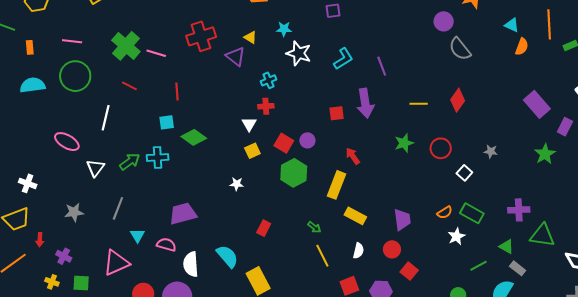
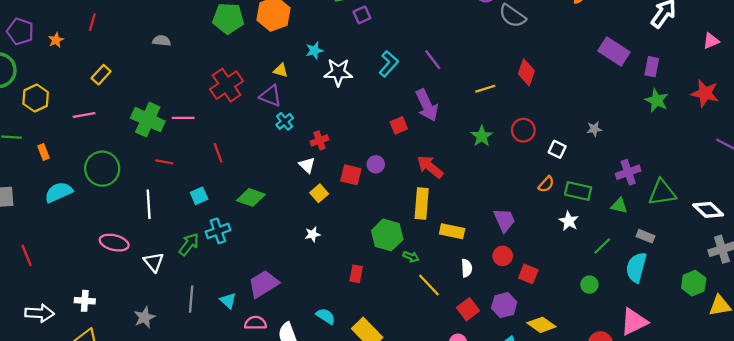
pink line: (72, 41) -> (84, 115), moved
cyan cross: (269, 80) -> (285, 121), moved
cyan square: (167, 122) -> (199, 196), moved
gray star: (491, 151) -> (594, 129), moved
green star: (545, 154) -> (657, 100), moved
red arrow: (353, 156) -> (430, 167), size x1.4
green hexagon: (294, 173) -> (387, 235), moved
orange semicircle: (445, 212) -> (546, 184), moved
cyan triangle: (137, 235) -> (228, 301), moved
green triangle: (506, 247) -> (619, 206), moved
cyan semicircle: (227, 256) -> (326, 316), size x0.7

